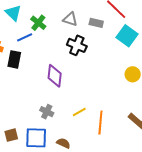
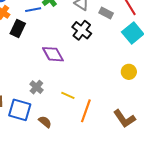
purple diamond: (55, 76) -> (53, 54), turned -50
yellow line: (79, 112) -> (68, 95), turned 40

